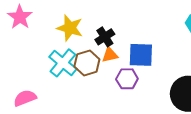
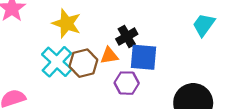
black cross: (105, 37) -> (127, 37), moved

